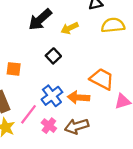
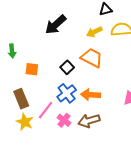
yellow arrow: (70, 28) -> (94, 32), moved
black square: (53, 56) -> (67, 67), moved
orange trapezoid: (102, 79) -> (92, 58), moved

